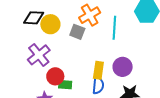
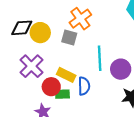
cyan line: (114, 28) -> (100, 58), moved
yellow rectangle: (98, 70) -> (66, 75), moved, turned -66
blue semicircle: (98, 85) -> (84, 86), moved

